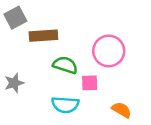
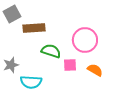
cyan semicircle: (65, 105) -> (31, 82), moved
orange semicircle: (122, 110) -> (95, 70), moved

